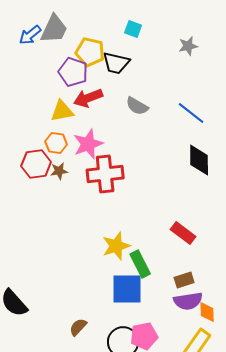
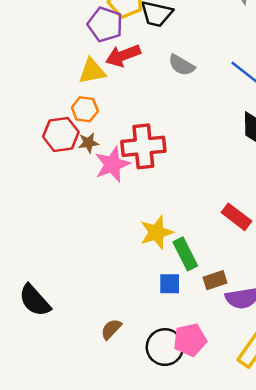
pink star: (88, 144) -> (112, 164), moved
brown rectangle: (184, 280) -> (215, 280), moved
blue square: (127, 289) -> (170, 284), size x0.6

